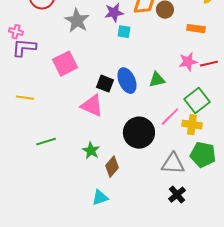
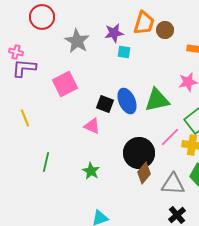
green triangle: (157, 80) -> (157, 100), size x1.5
yellow line: (25, 98) -> (25, 118), turned 60
pink triangle: (92, 106) -> (92, 126), size x0.7
green line: (46, 142) -> (46, 162), turned -60
brown diamond: (112, 167) -> (144, 173), moved

